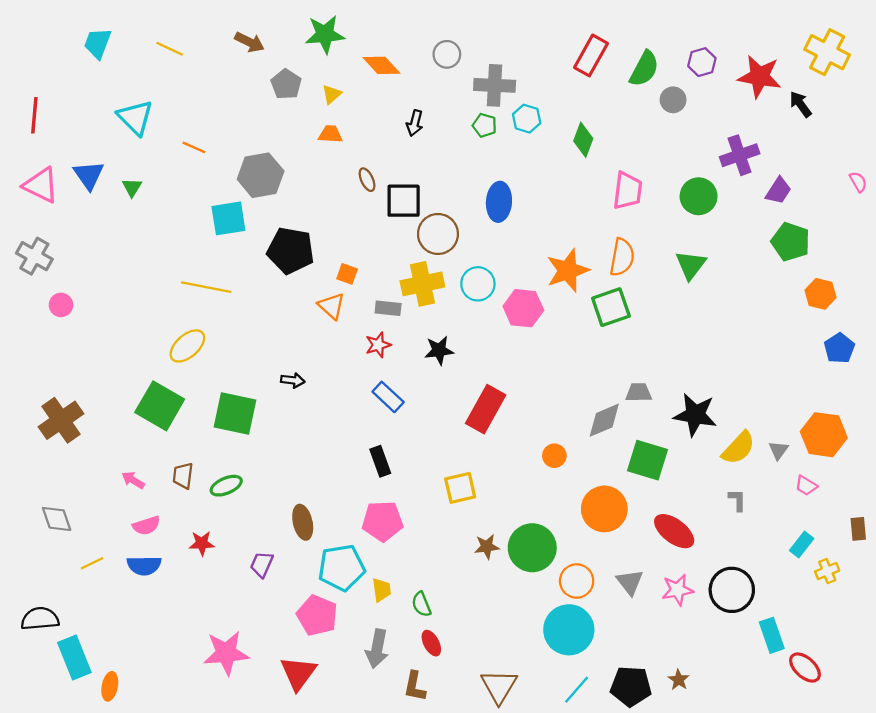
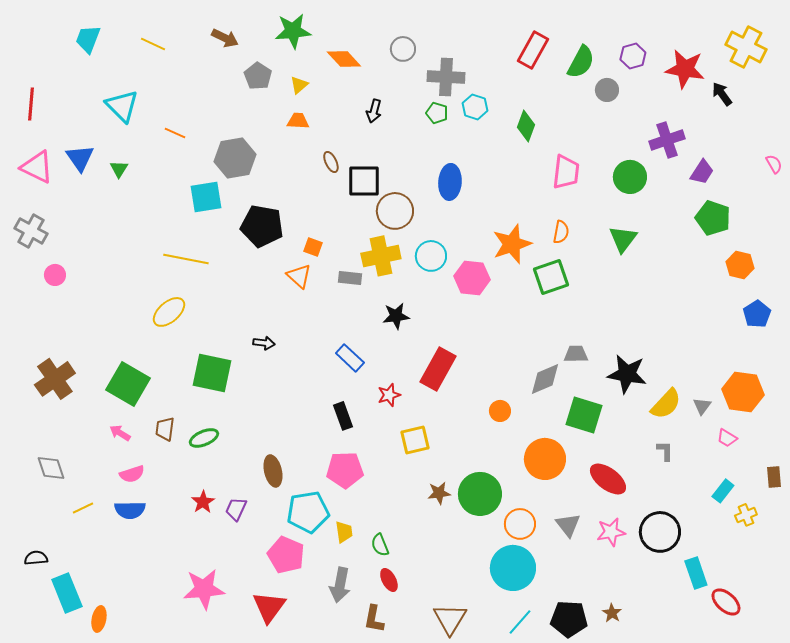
orange semicircle: (622, 257) -> (561, 232), size x0.7
red star: (378, 345) -> (389, 395), moved
green square: (160, 406) -> (128, 384), moved
red star: (202, 543) -> (203, 502), moved, turned -30
black semicircle: (40, 619) -> (36, 558), size x0.7

